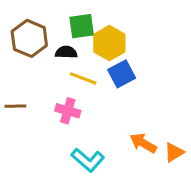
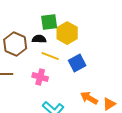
brown hexagon: (29, 38) -> (15, 44), moved
blue square: (122, 74) -> (77, 63), moved

